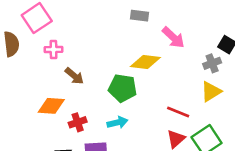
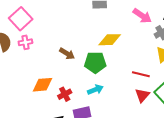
pink arrow: (173, 37) -> (142, 16), moved
pink cross: (53, 49) -> (25, 42), moved
brown arrow: (74, 76) -> (67, 54), moved

